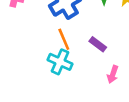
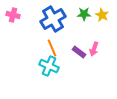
pink arrow: (113, 74) -> (94, 49), moved

